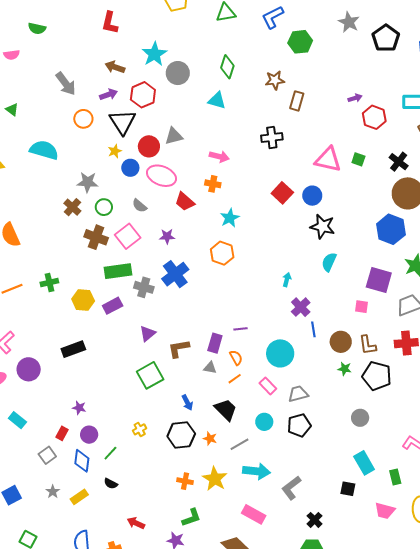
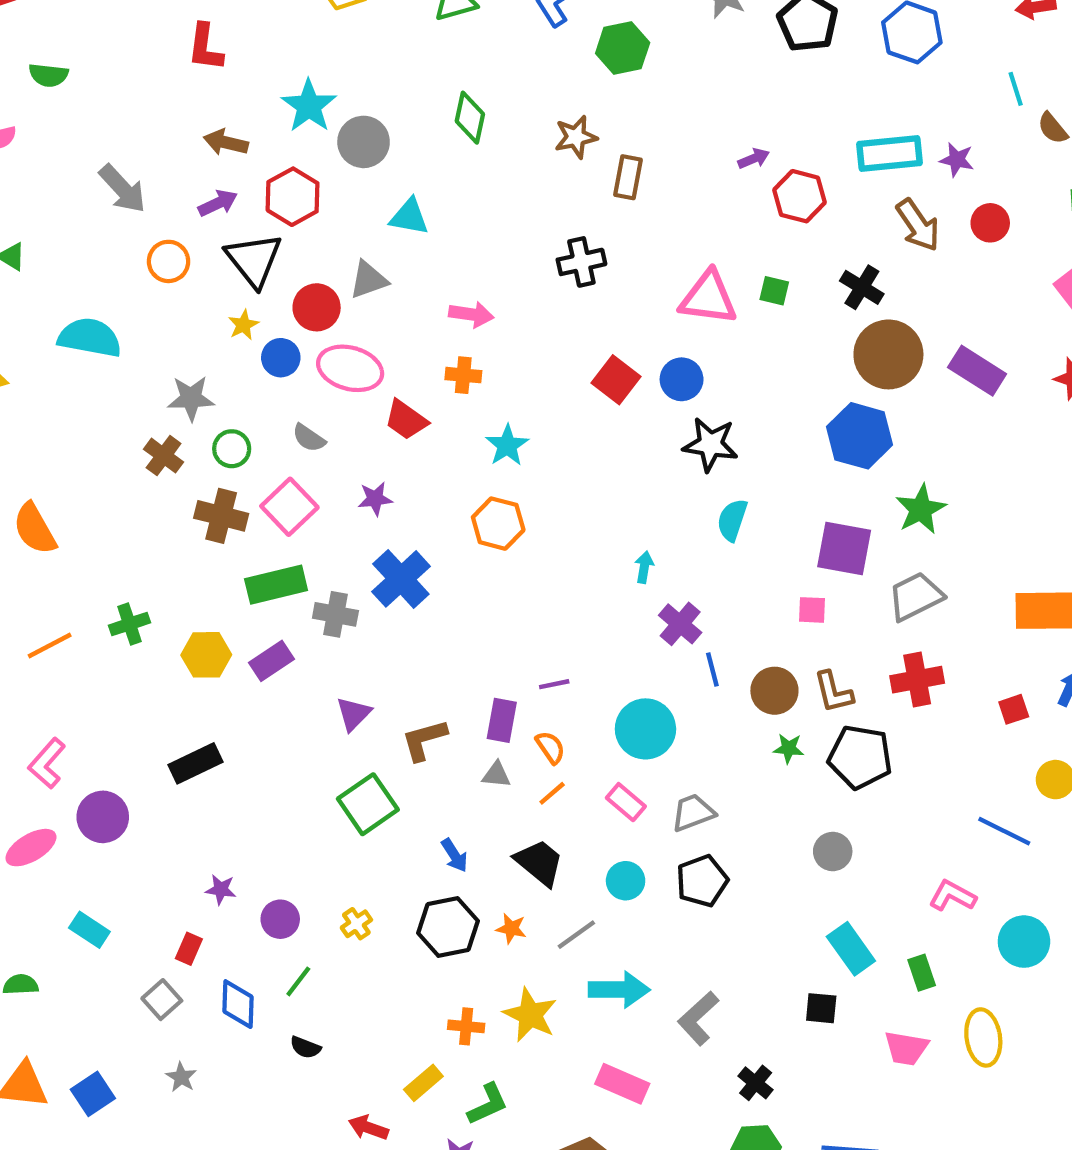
cyan triangle: (217, 100) -> (409, 217), moved
purple circle: (89, 435) -> (280, 919), moved
yellow rectangle: (79, 497) -> (423, 1083), moved

